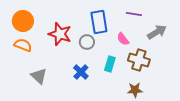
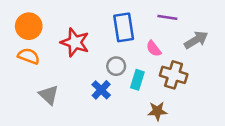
gray circle: (87, 42) -> (116, 66), moved
brown star: (135, 90) -> (157, 111), moved

